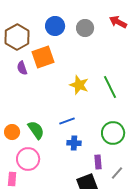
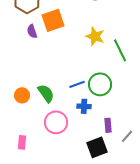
yellow star: (79, 85) -> (95, 36), moved
green circle: (113, 133) -> (100, 84), moved
pink circle: (28, 159) -> (56, 122), moved

